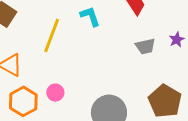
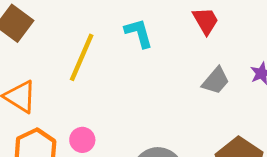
gray trapezoid: (145, 46) -> (216, 81), turned -40

